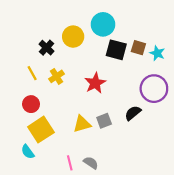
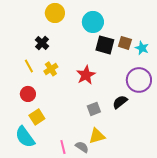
yellow circle: (73, 37) -> (55, 13), moved
yellow triangle: (82, 124) -> (97, 136), moved
yellow square: (41, 130) -> (37, 117), size x0.7
cyan semicircle: (28, 152) -> (25, 137), size x1.6

